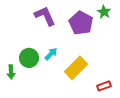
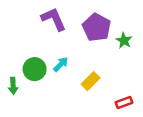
green star: (104, 12) -> (124, 41), moved
yellow rectangle: (76, 68) -> (91, 81), size x0.7

